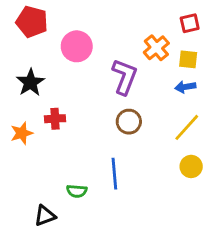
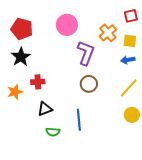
red pentagon: (32, 22) -> (22, 29), moved
pink circle: (77, 46) -> (67, 25), moved
black triangle: (45, 216) -> (45, 109), moved

